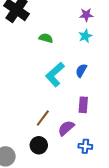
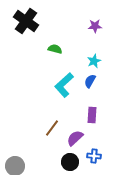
cyan star: (85, 36) -> (94, 61), moved
black circle: (39, 145) -> (70, 162), moved

